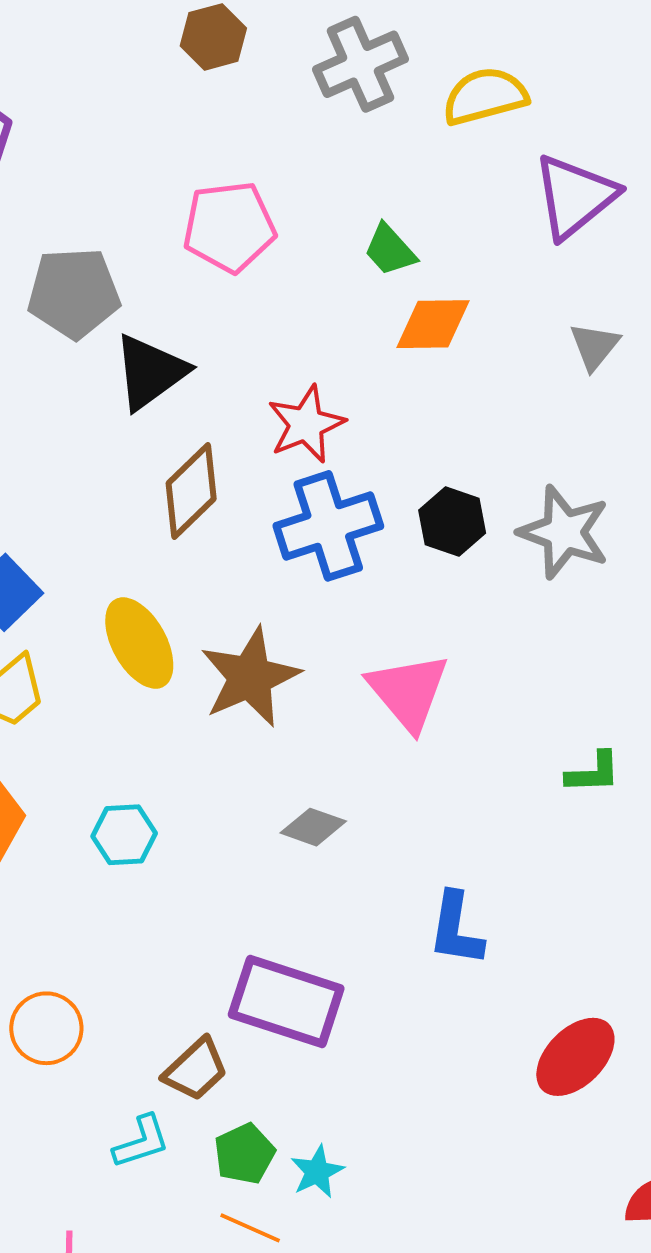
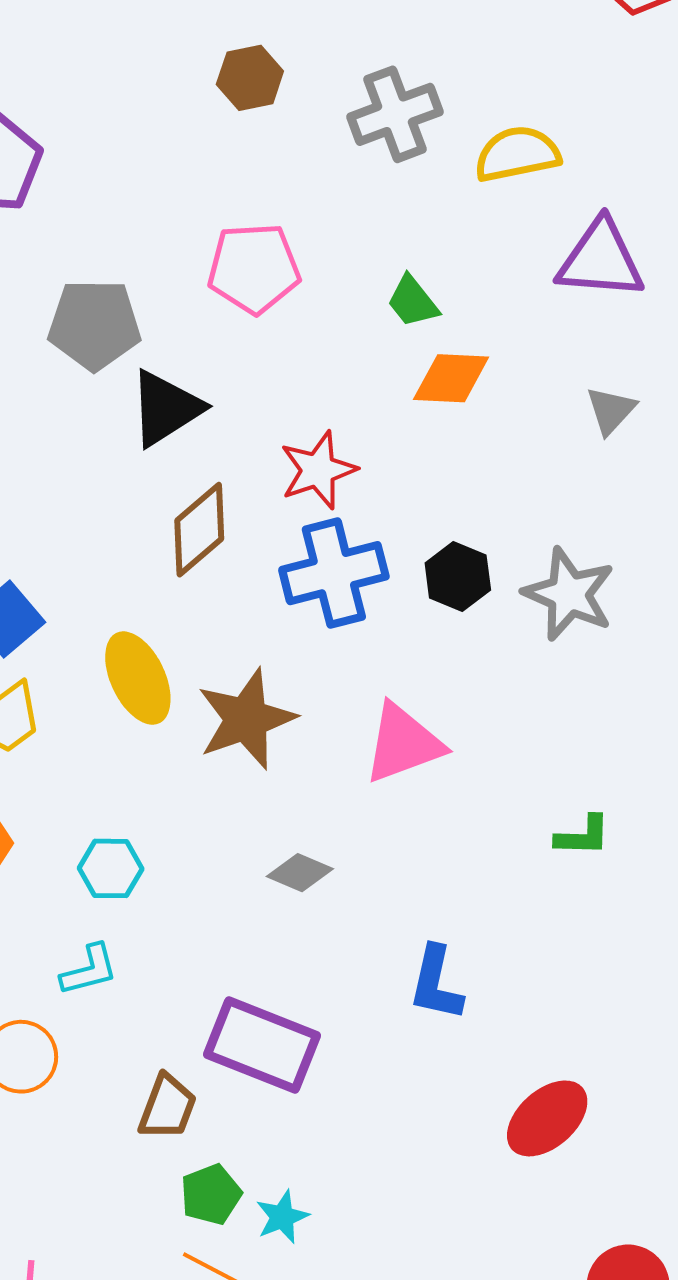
purple triangle: (575, 196) -> (601, 260), turned 40
pink triangle: (408, 692) -> (403, 743), turned 46
brown trapezoid: (196, 1069) -> (167, 1107), turned -30
cyan L-shape: (141, 1142) -> (89, 970), moved

